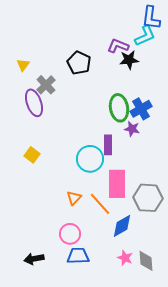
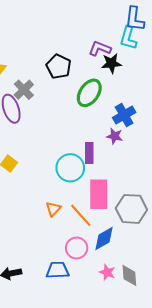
cyan L-shape: (145, 36) -> (128, 38), turned 130
green ellipse: (119, 108) -> (89, 93), moved, turned 44
pink circle: (70, 234) -> (77, 248), moved

